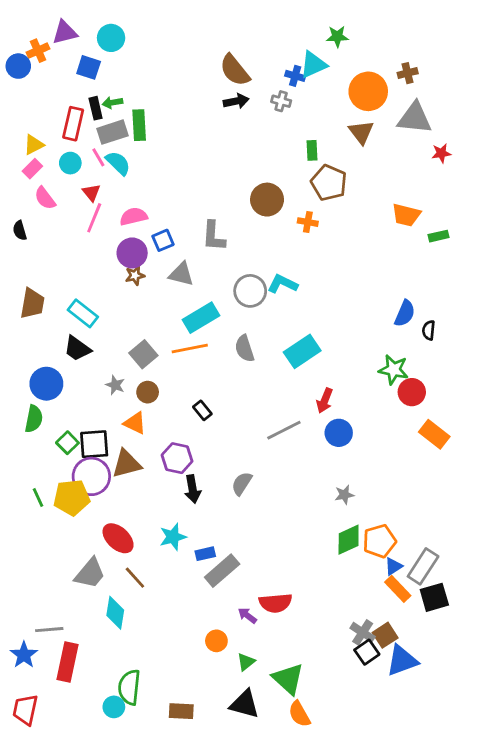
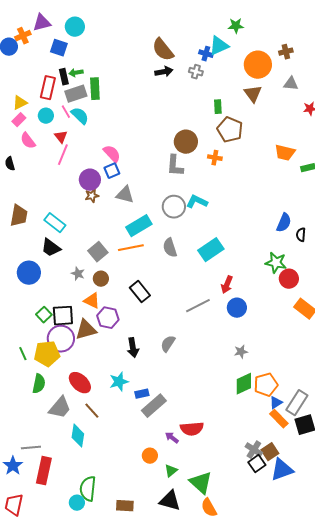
gray triangle: (415, 118) -> (291, 84), size x0.6
pink semicircle: (134, 216) -> (112, 154), moved, turned 60
gray L-shape: (214, 236) -> (175, 166), moved
black rectangle: (202, 410) -> (140, 292), size x1.5
green semicircle: (34, 419) -> (39, 384), moved
purple hexagon: (177, 458) -> (108, 318), moved

